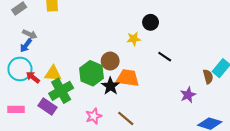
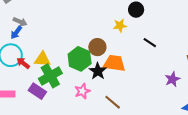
pink star: (94, 116) -> (82, 91), moved

